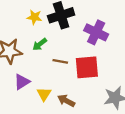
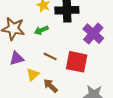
brown line: (60, 61) -> (50, 56), moved

